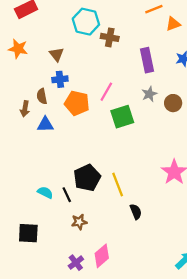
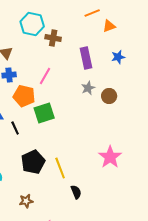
pink line: (106, 92) -> (45, 76), moved
green square: (122, 117) -> (44, 113), moved
black line: (67, 195) -> (15, 128), moved

